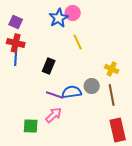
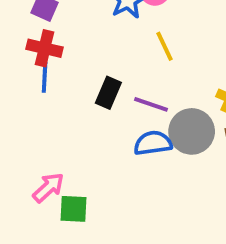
gray circle: (92, 86) -> (192, 131), size x1.5
purple line: (55, 95) -> (151, 104), moved
pink arrow: (54, 115) -> (48, 188), moved

